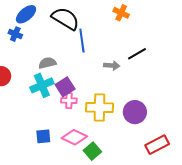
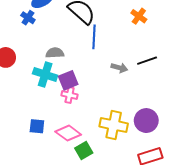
cyan cross: (42, 85) -> (45, 75), turned 30
yellow cross: (99, 107) -> (114, 125), moved
purple circle: (135, 112) -> (146, 121), moved

